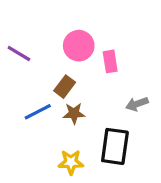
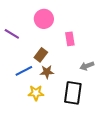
pink circle: (79, 46) -> (44, 19), moved
yellow star: (71, 162) -> (36, 93), moved

